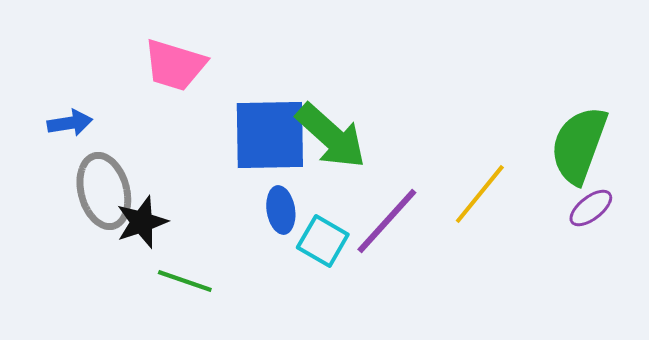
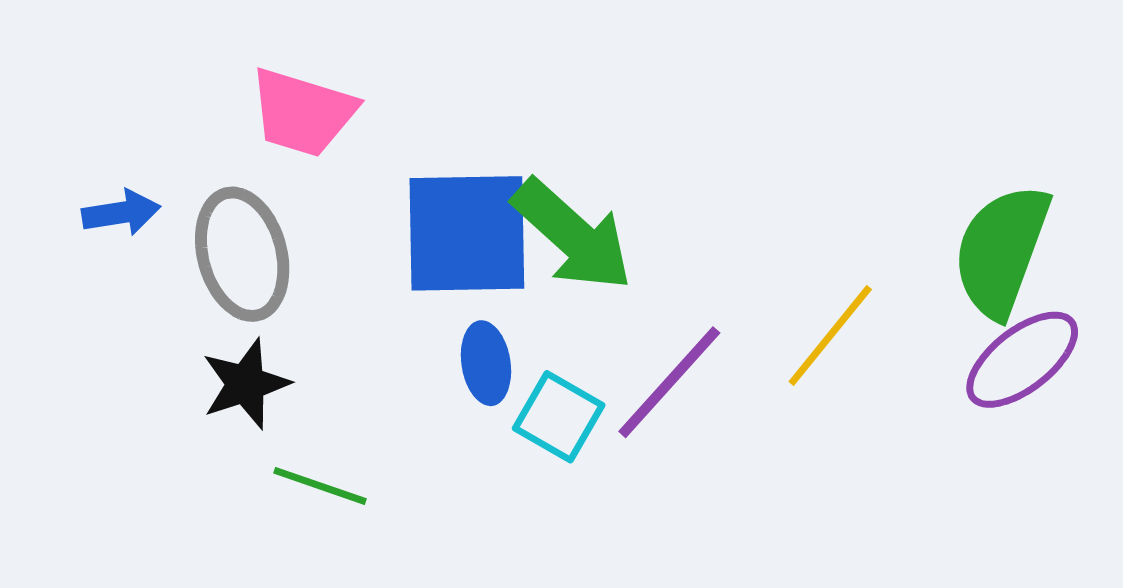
gray ellipse: (104, 191) -> (242, 254), moved
purple ellipse: (591, 208) -> (1022, 360), size x1.5

